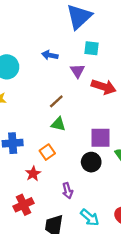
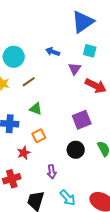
brown line: (56, 101) -> (29, 82), moved
green triangle: (58, 124) -> (36, 109), moved
purple square: (100, 138) -> (82, 120), moved, turned -30

